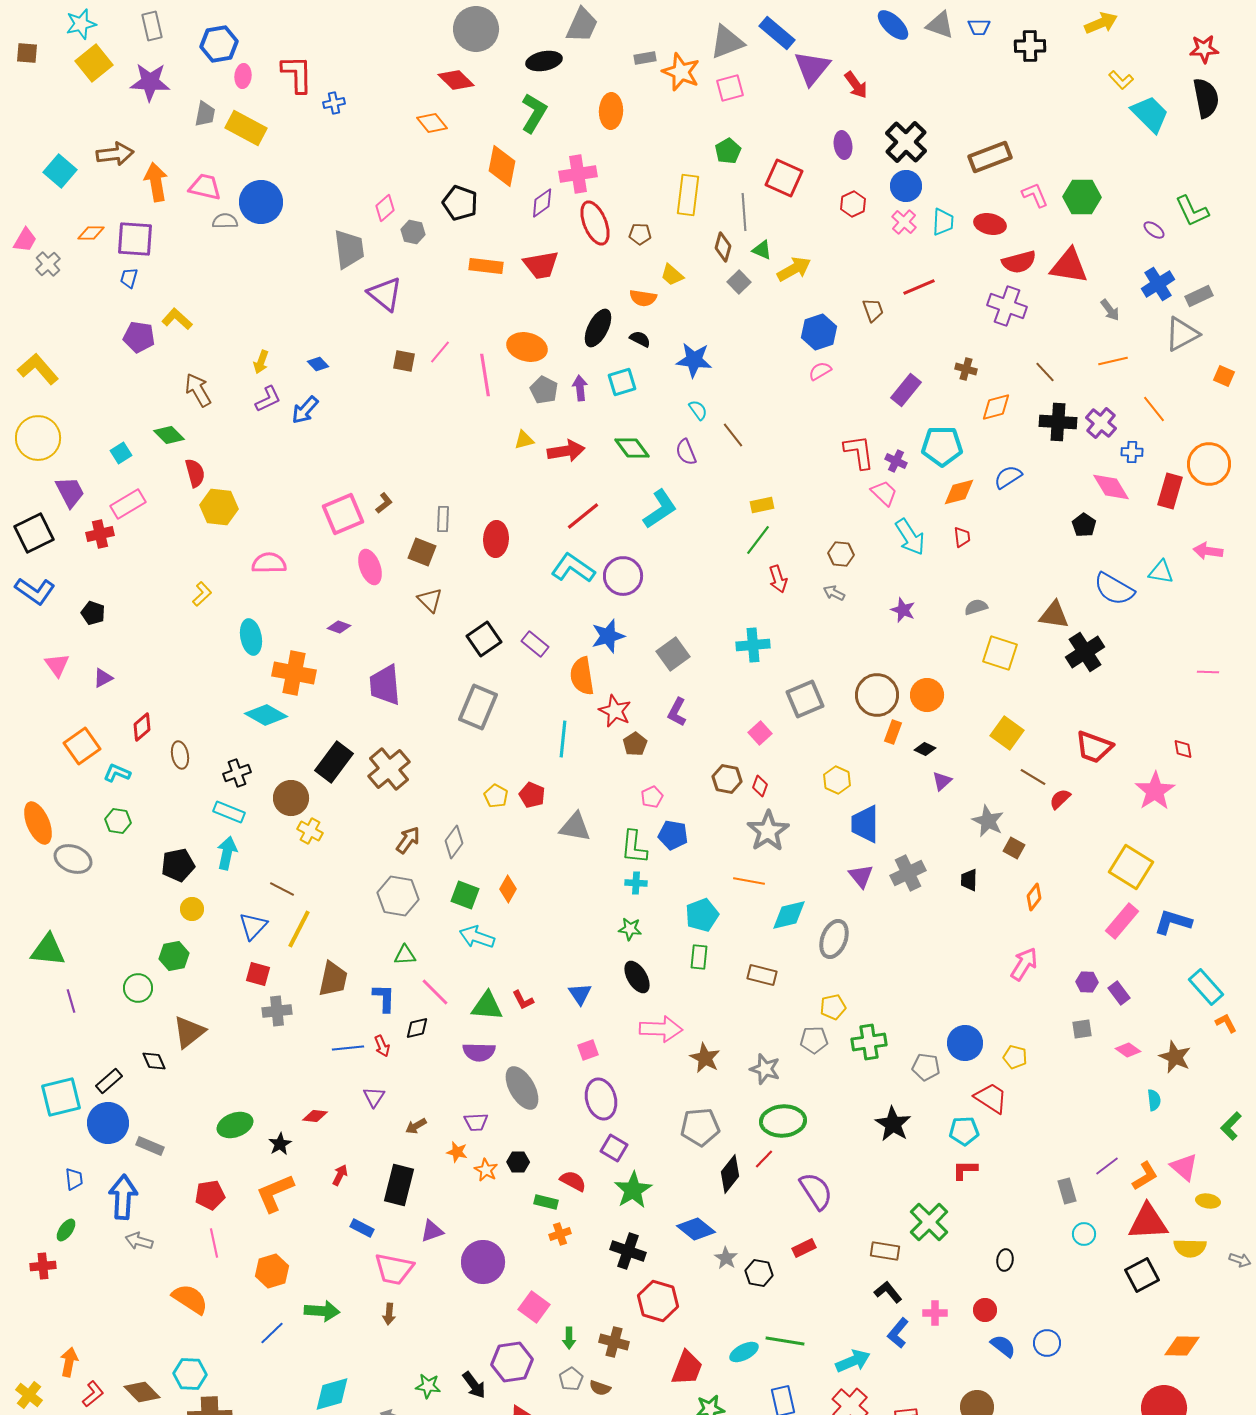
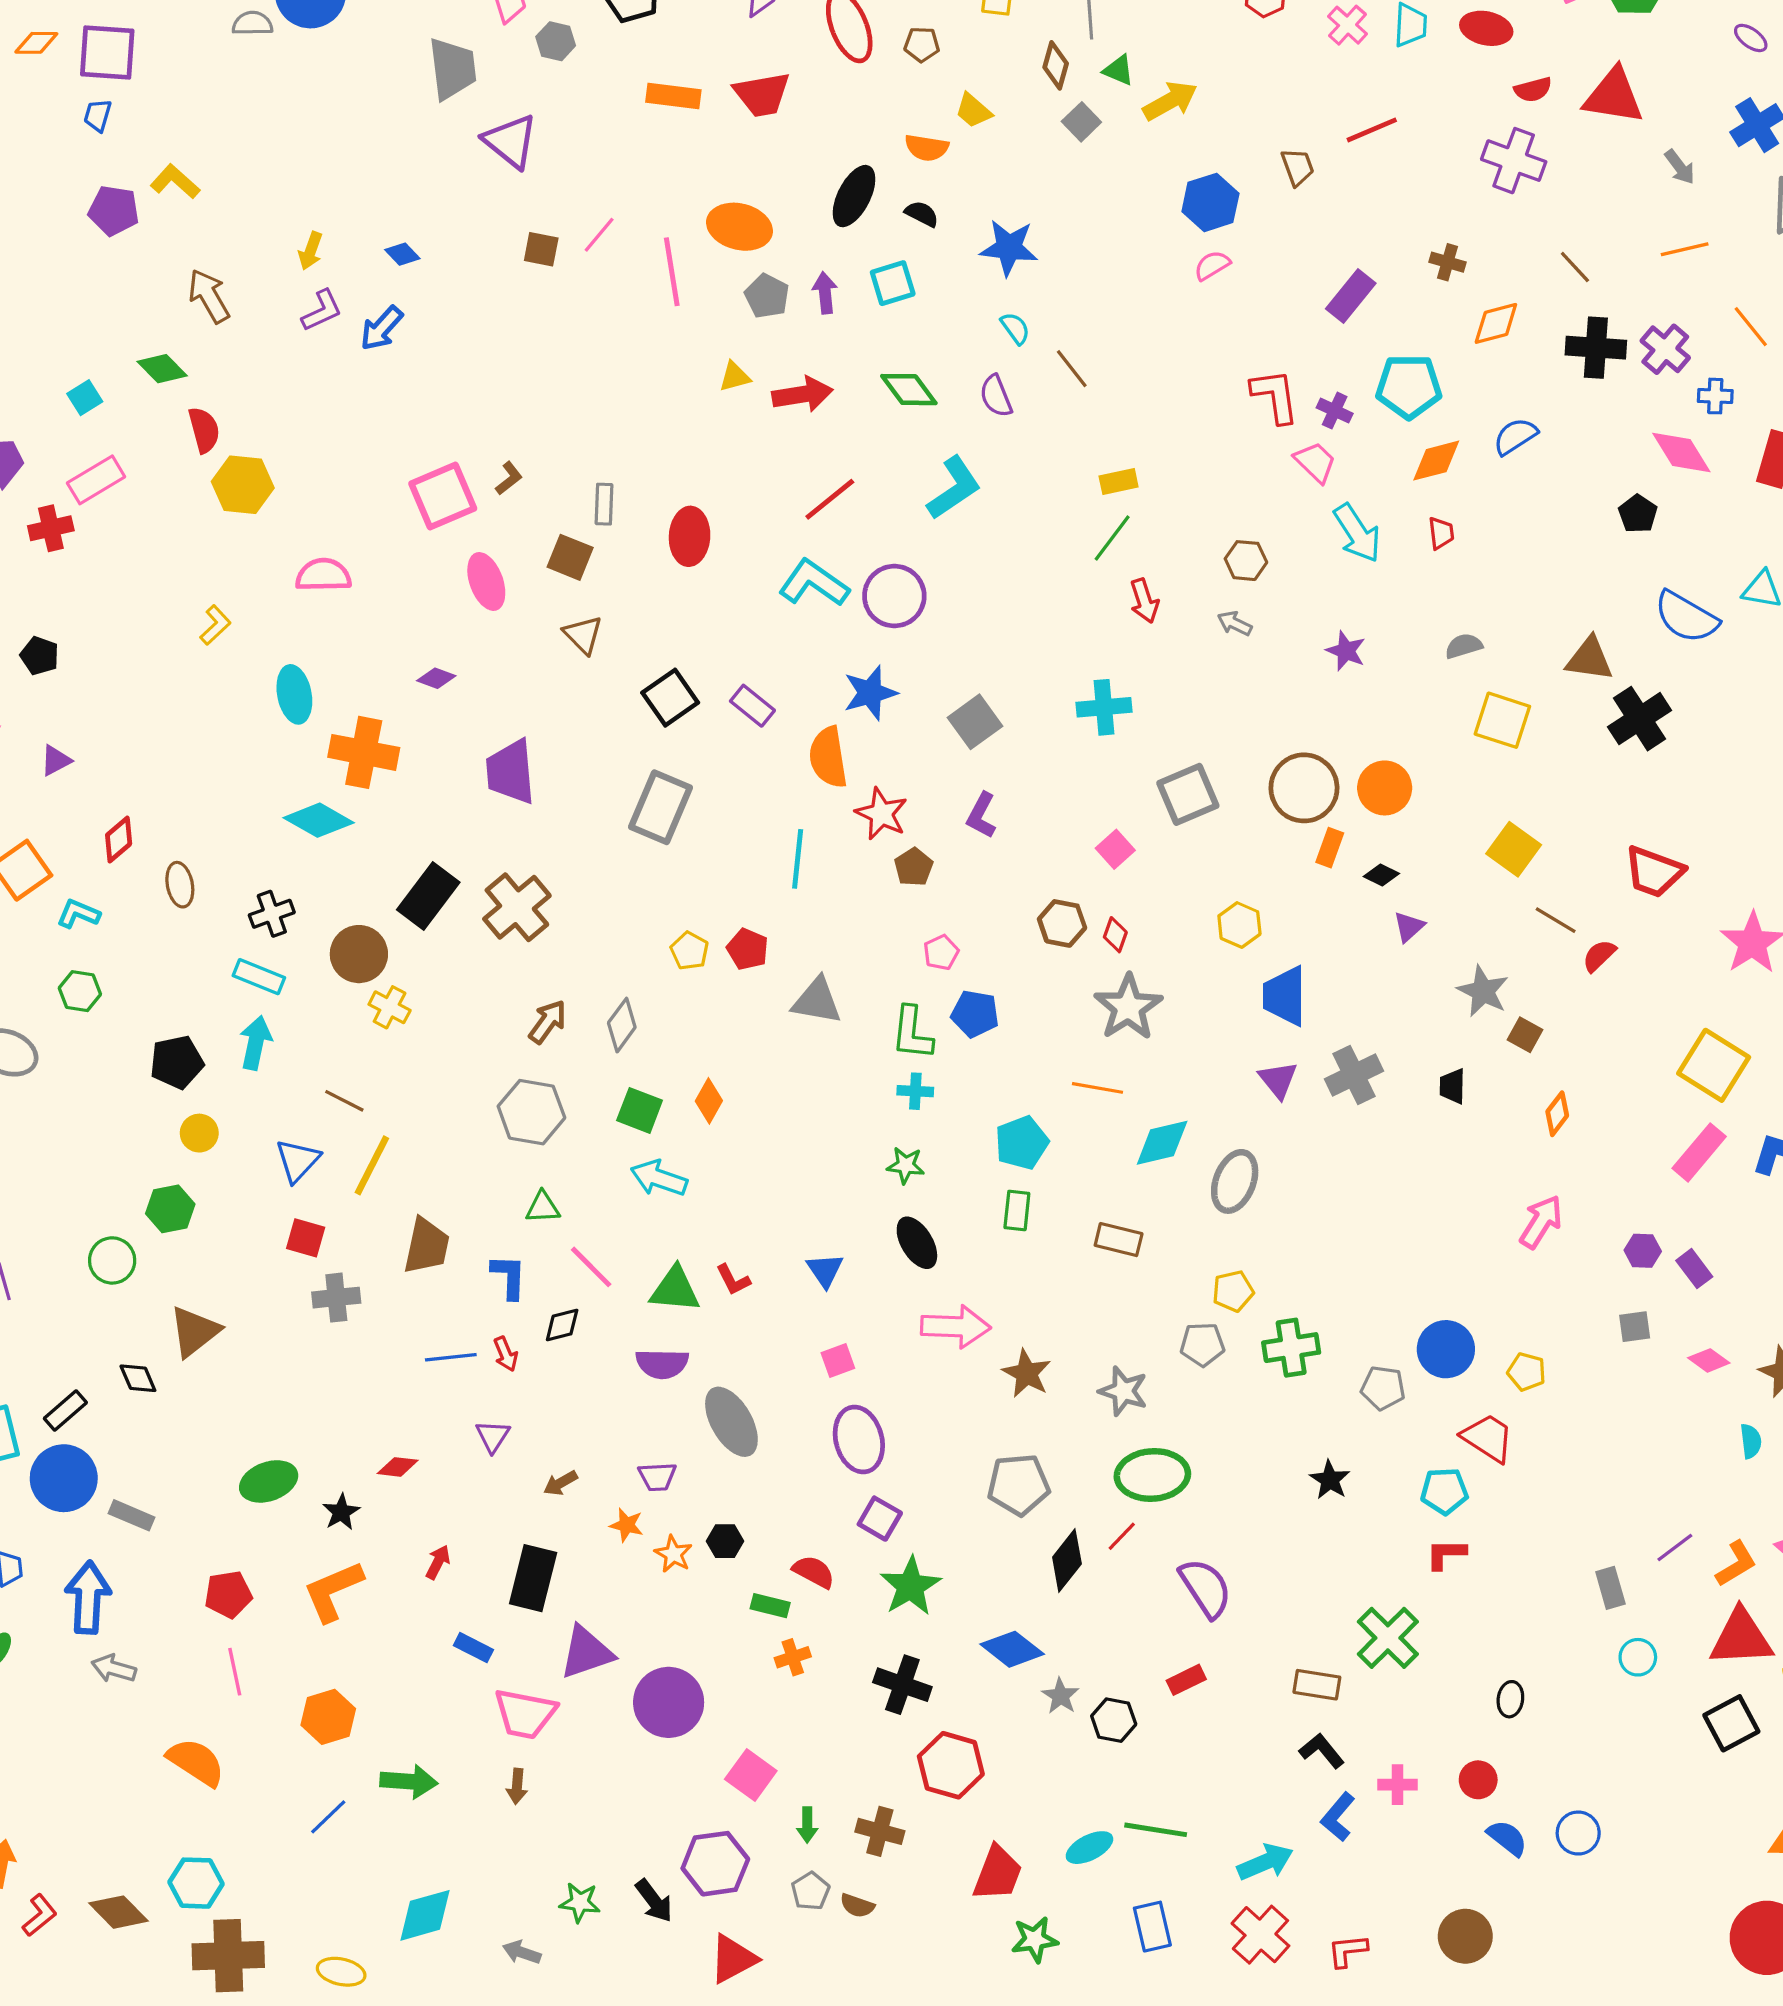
red semicircle: (1019, 262) -> (1533, 90), size x0.7
black star: (893, 1124) -> (1330, 1480), size x0.7
purple triangle: (432, 1231) -> (586, 1652), size x1.5

